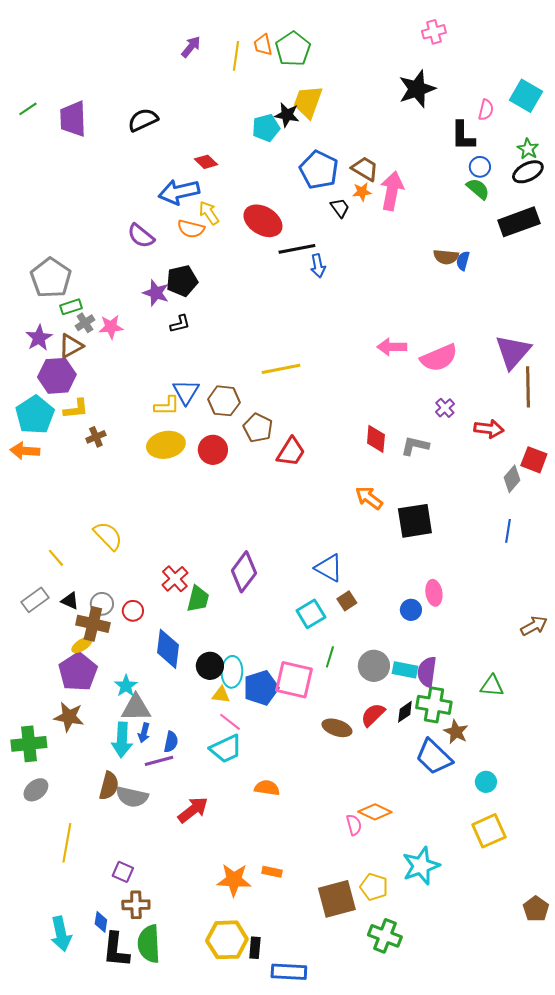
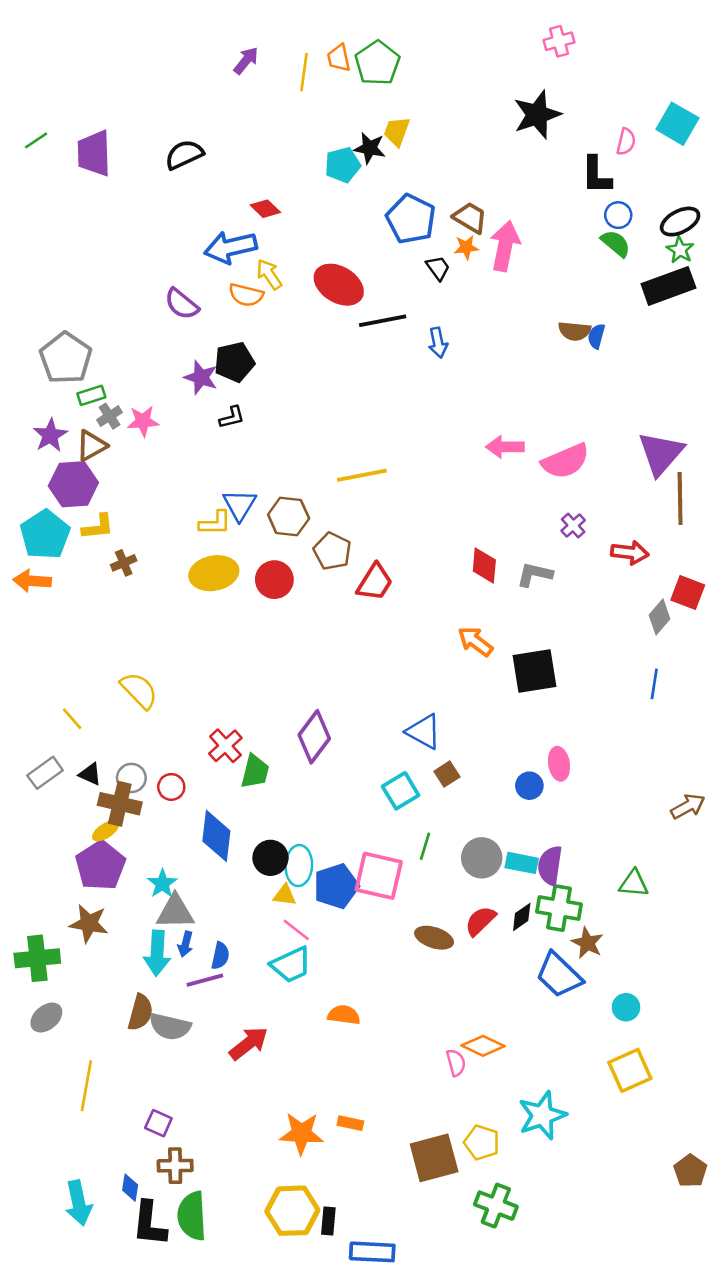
yellow trapezoid: (308, 102) -> (397, 131), size x0.7
green star: (528, 149) -> (680, 250), moved
blue arrow: (318, 266) -> (438, 343), moved

